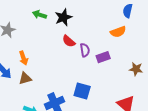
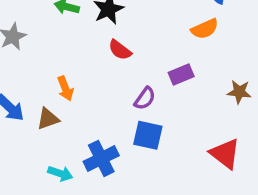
purple semicircle: (85, 50) -> (145, 98), moved, turned 48
orange arrow: (23, 58) -> (65, 88), moved

